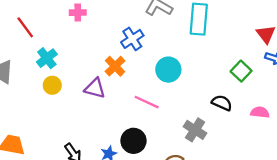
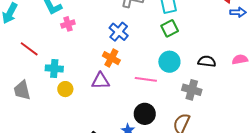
cyan cross: (47, 58) -> (54, 68), turned -30
cyan circle: (168, 70) -> (169, 62), moved
green square: (241, 71) -> (170, 28), moved, turned 36

